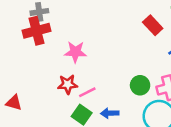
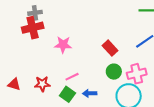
red rectangle: (153, 25) -> (110, 48), moved
red star: (68, 84) -> (42, 84), moved

